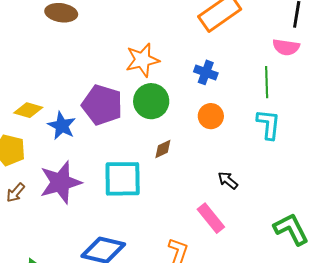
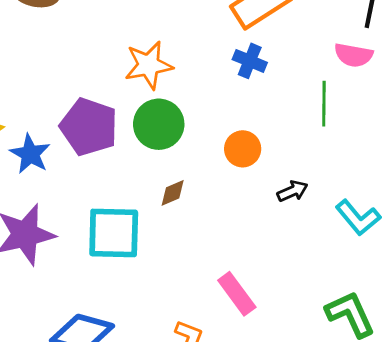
blue cross: (206, 72) -> (250, 61), moved
cyan L-shape: (268, 124) -> (358, 218), moved, turned 132
black arrow: (228, 180) -> (293, 191), moved, turned 115

